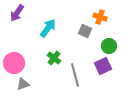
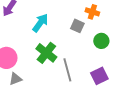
green cross: (54, 58) -> (46, 53), size x1.5
purple square: (103, 66) -> (99, 76), moved

